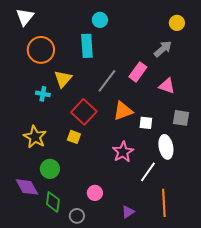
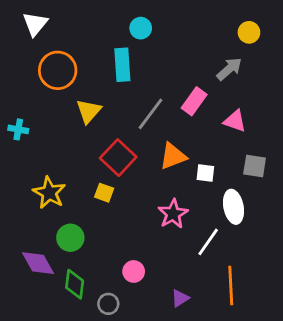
cyan cross: (43, 94) -> (18, 129), moved

